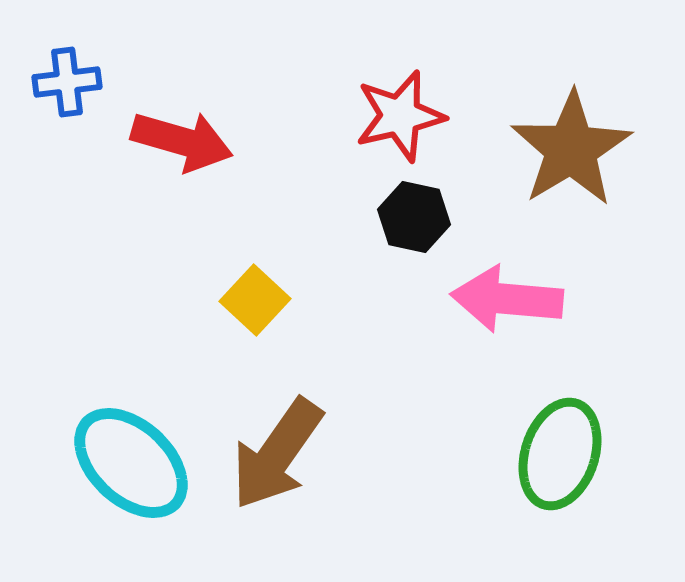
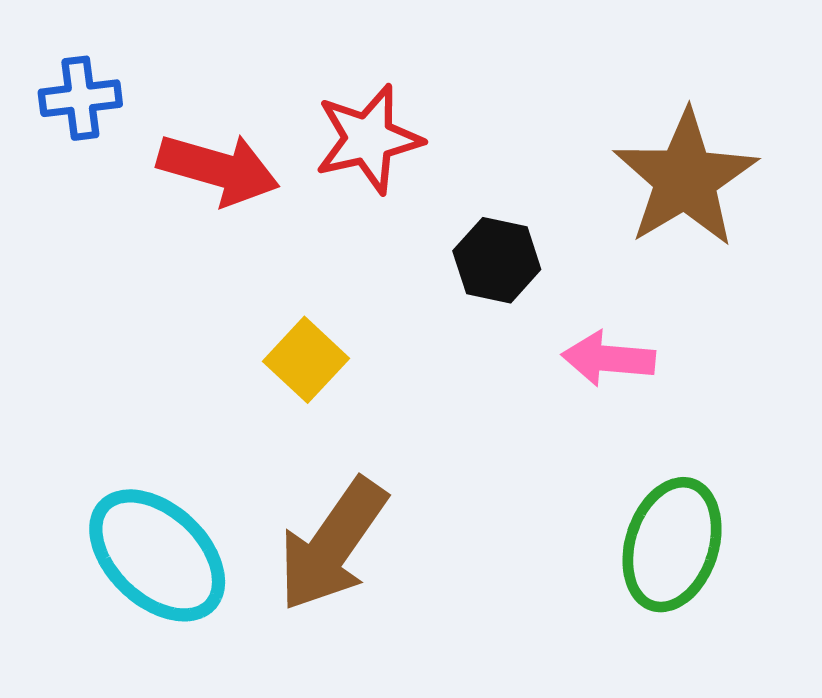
red star: (400, 116) -> (368, 139), moved
pink arrow: (507, 299) -> (608, 359), size x0.7

